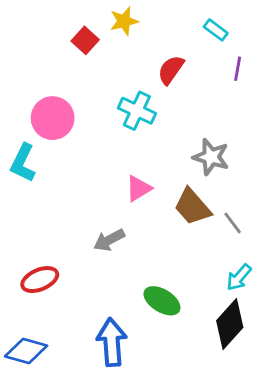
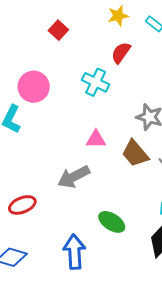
yellow star: (124, 21) -> (118, 16), moved
pink triangle: (139, 188) -> (96, 139), turned 30
gray arrow: (109, 240) -> (74, 177), size x1.4

